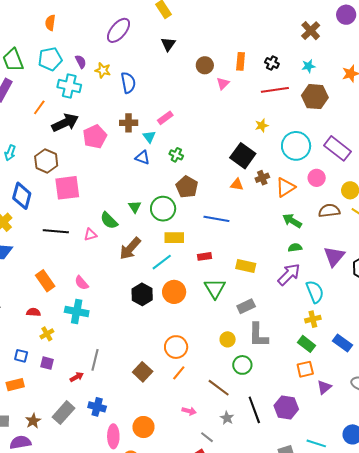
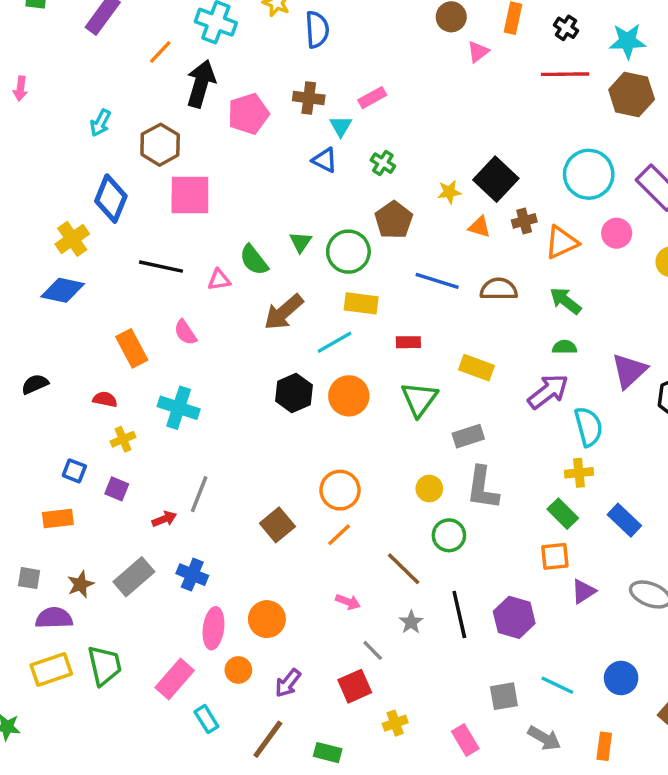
cyan star: (308, 66) -> (628, 41), size x1.5
black arrow: (65, 123) -> (201, 84), turned -56
yellow star: (262, 125) -> (449, 192), moved
brown semicircle: (329, 211) -> (499, 289), moved
pink semicircle: (82, 283) -> (185, 332), moved

